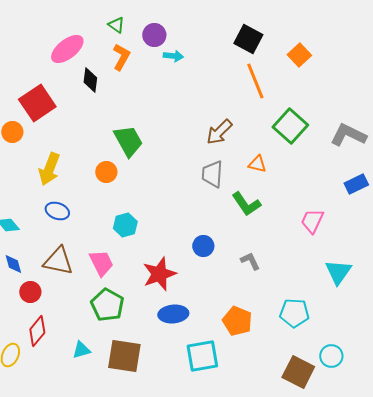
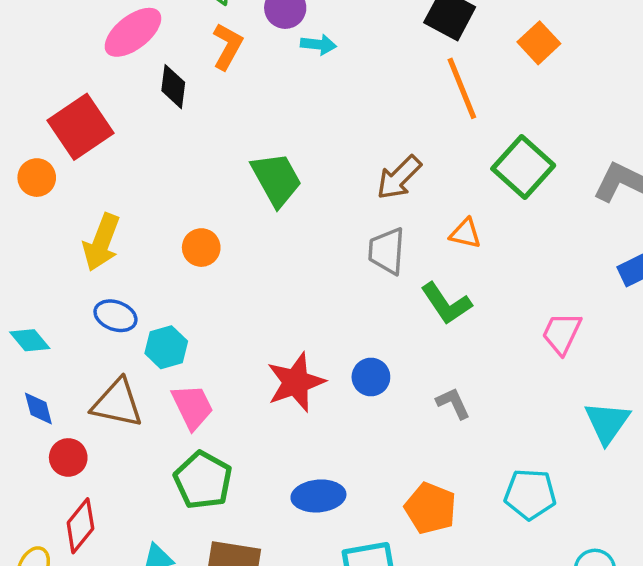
green trapezoid: (128, 141) -> (276, 179), moved
cyan hexagon: (125, 225) -> (166, 347), moved
red star: (159, 274) -> (296, 382), moved

